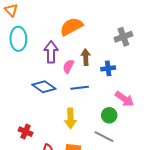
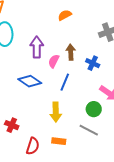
orange semicircle: (71, 27) -> (65, 15), moved, size x0.6
blue cross: (108, 68) -> (93, 63), turned 32
blue line: (80, 88) -> (65, 82), turned -60

